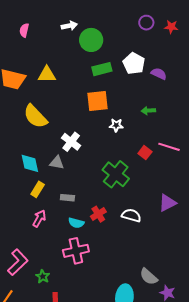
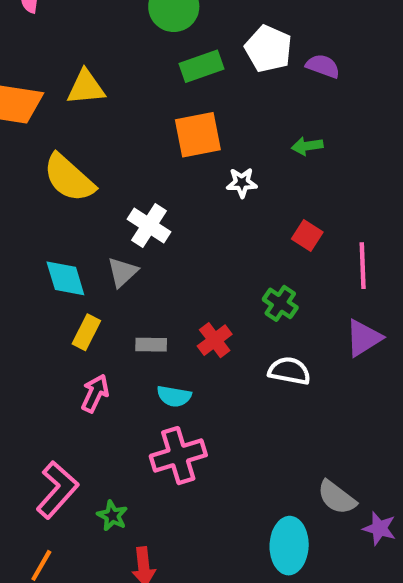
pink line: (169, 147) -> (363, 266), moved, turned 75
gray triangle: (57, 163) -> (123, 272), turned -49
green cross: (116, 174) -> (280, 303), moved, size x0.6
red cross: (98, 214) -> (215, 340), moved

